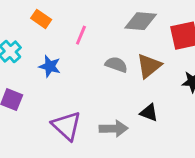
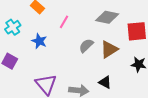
gray semicircle: (116, 65) -> (86, 46), turned -70

